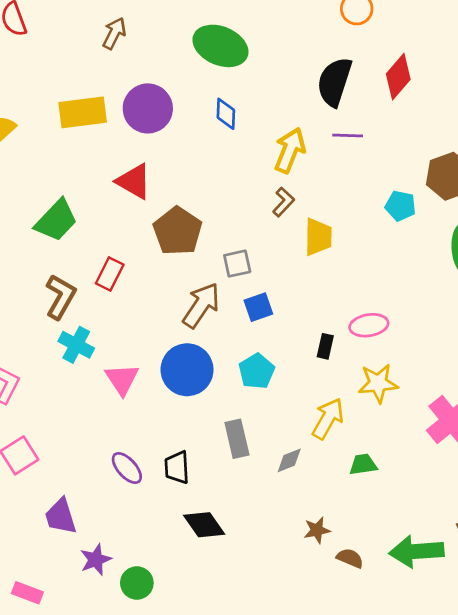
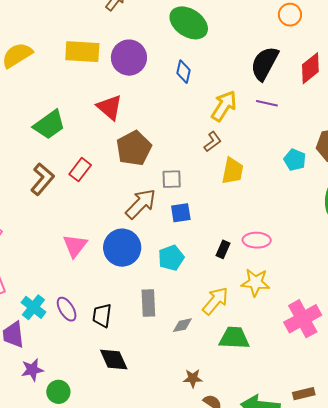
cyan cross: (76, 345) -> (33, 307), moved
green trapezoid: (363, 464) -> (234, 338), size x1.5

